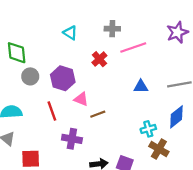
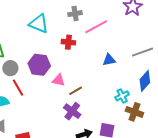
cyan triangle: (70, 33) -> (39, 24), size x1.5
red cross: (99, 59) -> (68, 42), turned -32
red line: (52, 111) -> (18, 88), moved
purple cross: (72, 139) -> (72, 111), moved, turned 36

